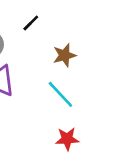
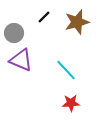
brown star: (65, 55) -> (77, 22), moved, size x1.4

